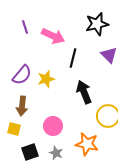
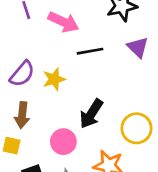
black line: (73, 58) -> (90, 51), turned 66
black arrow: (84, 92) -> (91, 114), moved, turned -125

